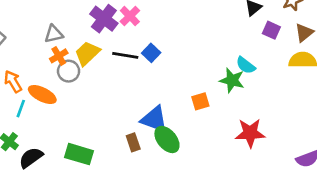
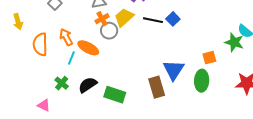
blue triangle: (154, 119) -> (173, 70), turned 40
green ellipse: (167, 139) -> (202, 81), moved, turned 40
brown rectangle: (133, 142) -> (157, 87), size x1.5
black semicircle: (31, 158) -> (88, 85), moved

